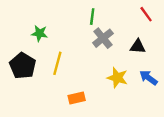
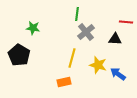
red line: (146, 14) -> (126, 22), moved, turned -48
yellow line: (57, 63) -> (72, 58), moved
blue arrow: (148, 78) -> (118, 74), moved

